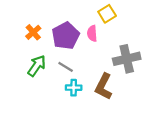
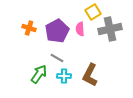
orange cross: (33, 32) -> (29, 28), turned -32
gray cross: (127, 59) -> (110, 29), moved
green arrow: (37, 66) -> (39, 74), moved

